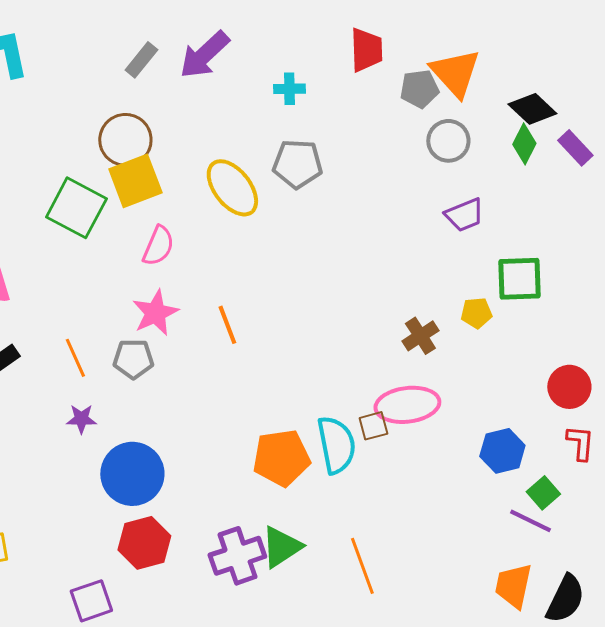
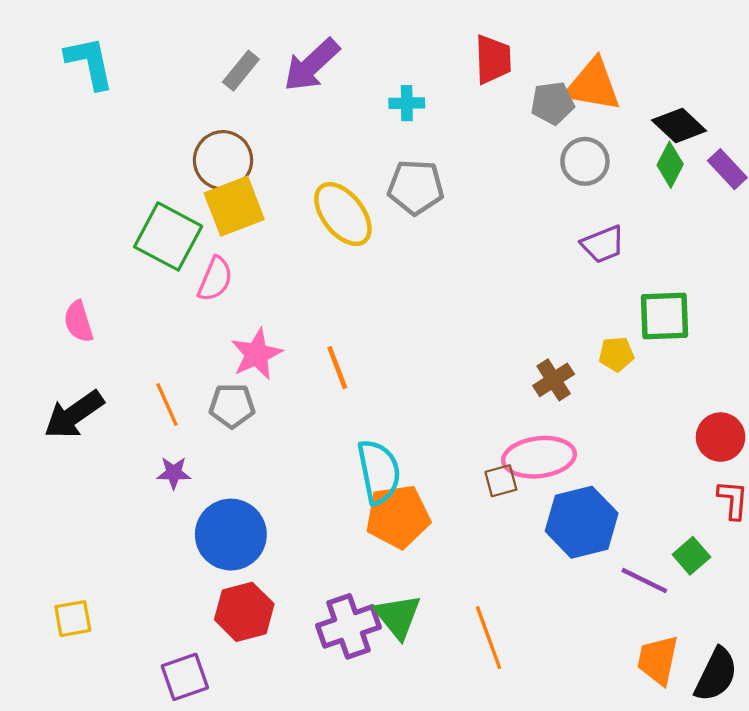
orange triangle: (455, 73) -> (593, 85), turned -38
pink semicircle: (158, 246) -> (215, 279), moved
cyan semicircle: (336, 445) -> (379, 472), moved
blue hexagon: (502, 451) -> (582, 522), moved, size x1.4
purple line: (530, 521) -> (644, 580), moved
green triangle: (281, 547) -> (398, 616), turned -36

